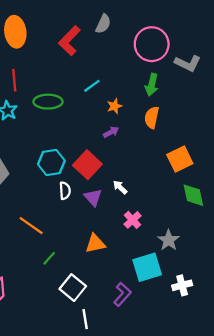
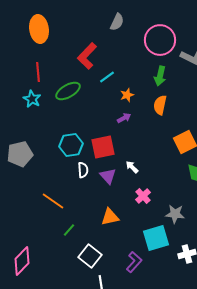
red L-shape: (69, 41) -> (87, 56), moved
green ellipse: (48, 102) -> (68, 91), turned -30
red square: (87, 165) -> (103, 147), turned 35
gray star: (169, 240) -> (175, 214), turned -30

